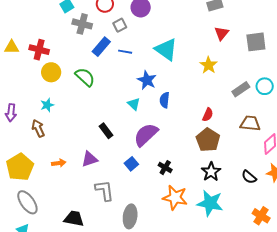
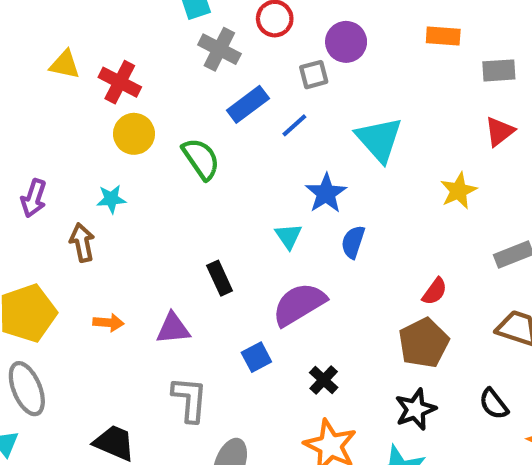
gray square: (120, 25) -> (314, 75), moved
blue line: (125, 52) -> (294, 125), turned -64
black semicircle: (249, 177) -> (494, 404), moved

